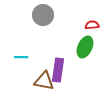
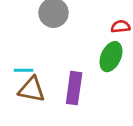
brown triangle: (44, 81) -> (32, 89), moved

